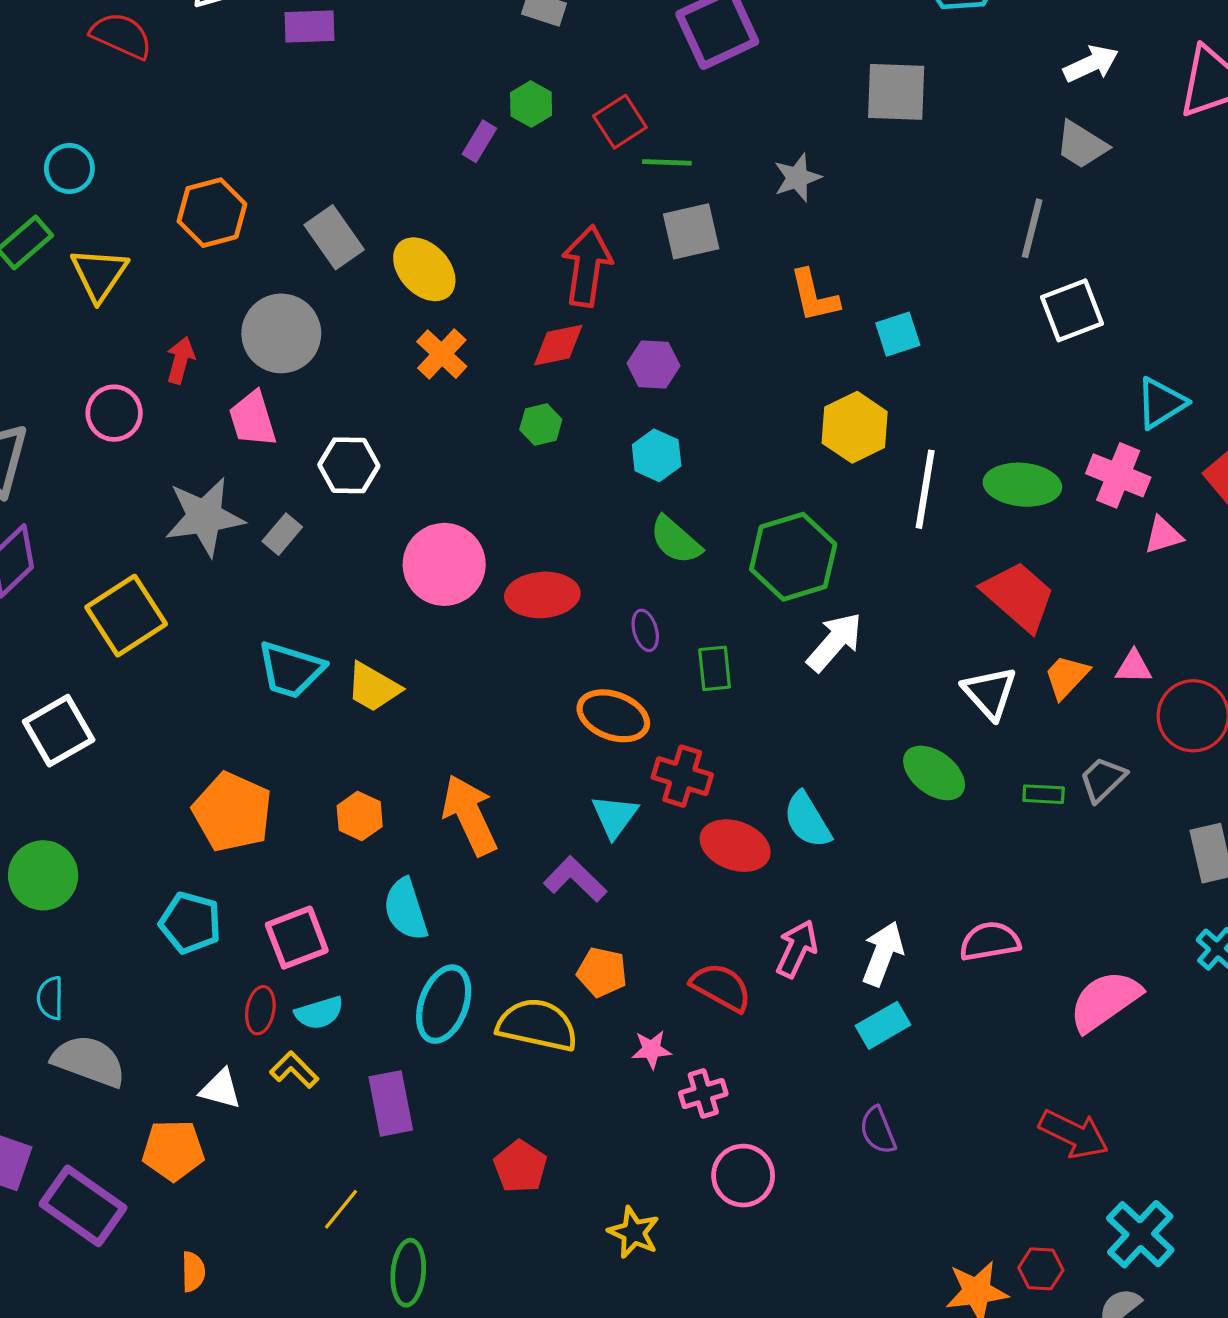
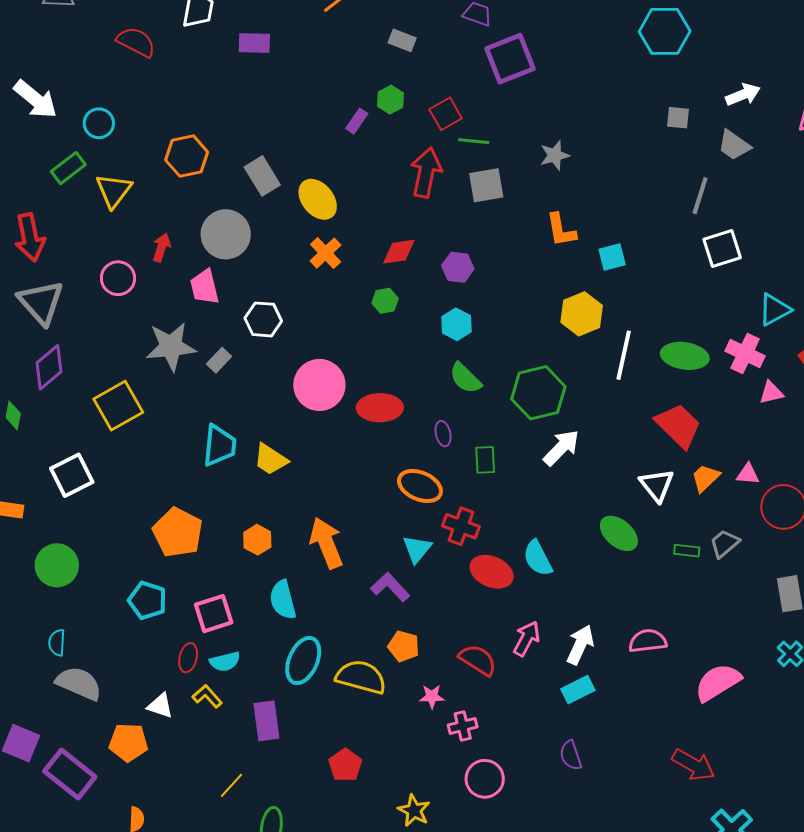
gray square: (896, 92) -> (678, 118), moved, size x0.6
red arrow: (587, 266) -> (426, 173), moved
cyan trapezoid: (291, 670) -> (219, 445), turned -105

